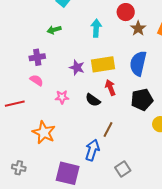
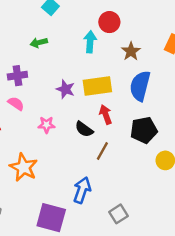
red circle: (126, 12) -> (109, 22), moved
brown star: (138, 28) -> (131, 51), moved
brown line: (108, 130) -> (102, 151), moved

